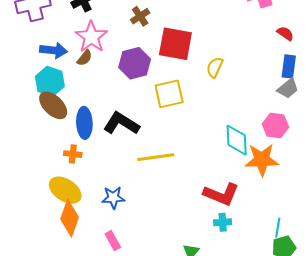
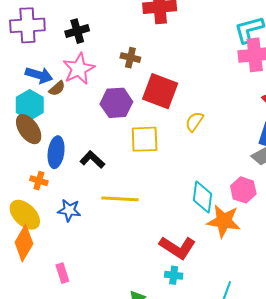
brown cross: (140, 16) -> (130, 58), turned 36
brown semicircle: (85, 58) -> (57, 88), moved
black L-shape: (121, 123) -> (92, 160), size x0.7
blue star: (113, 198) -> (69, 210), moved

